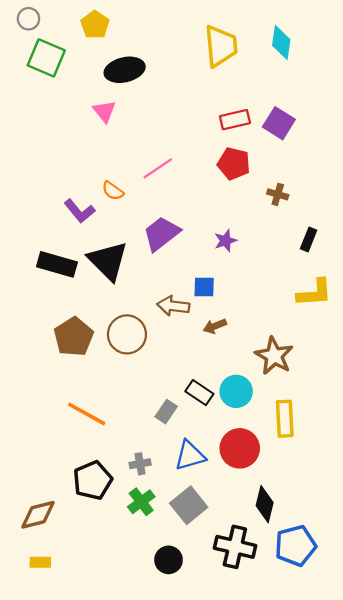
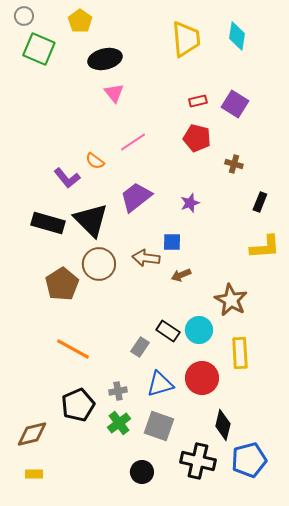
pink triangle: (104, 111) -> (114, 93), moved
red rectangle: (235, 120) -> (198, 101), size x0.7
brown circle: (127, 334) -> (99, 264), moved
gray square: (189, 505) -> (159, 426), turned -32

